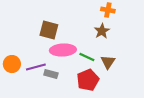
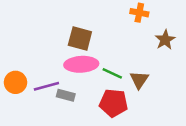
brown square: (49, 30) -> (80, 38), moved
brown star: (102, 31) -> (165, 40), moved
red pentagon: (88, 80) -> (113, 103), turned 30

